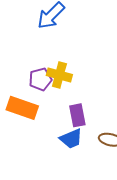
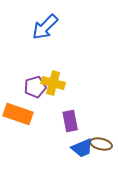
blue trapezoid: (71, 139) -> (82, 148), moved

